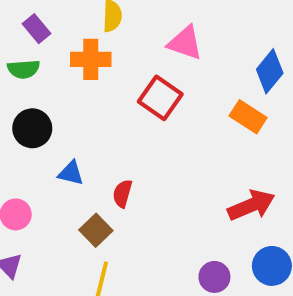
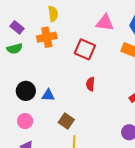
pink triangle: (185, 43) -> (105, 23), moved
black circle: (32, 128) -> (26, 91), moved
red semicircle: (122, 193) -> (90, 84), moved

